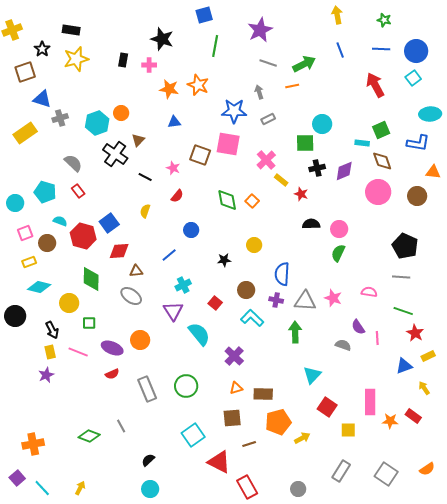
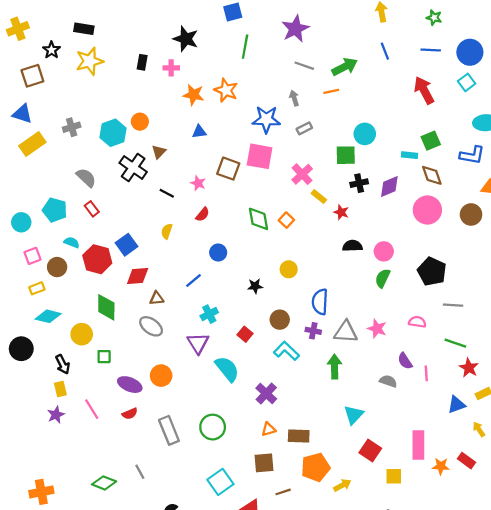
blue triangle: (42, 99) -> (22, 114), moved
black pentagon: (405, 246) -> (432, 272), moved
pink line: (78, 352) -> (92, 409), moved, turned 36

